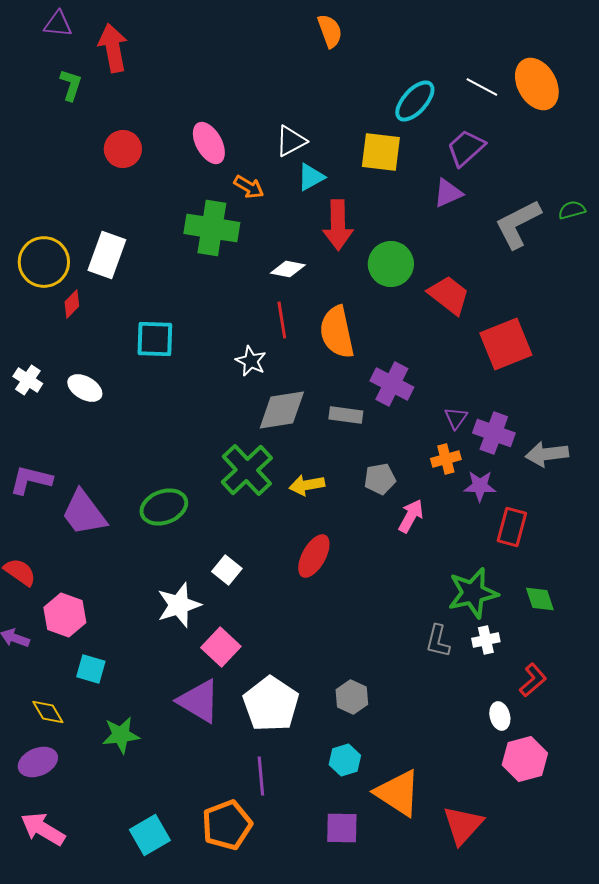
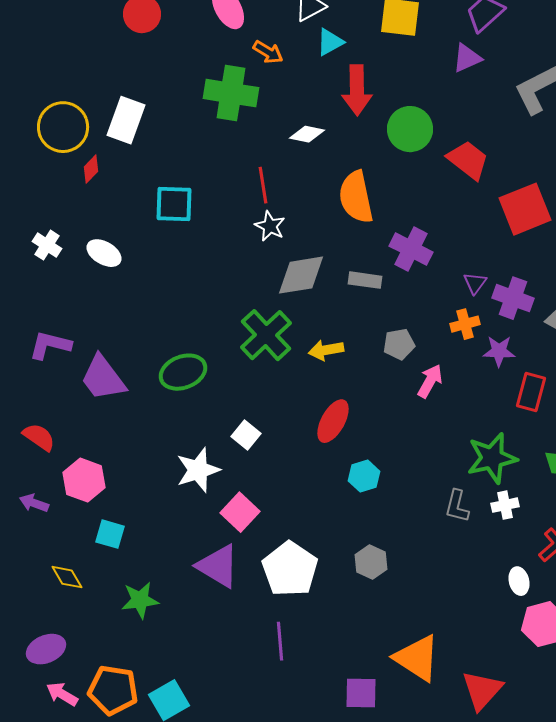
red line: (282, 320) -> (263, 185), moved
cyan hexagon: (345, 760) -> (364, 476), moved
purple ellipse: (38, 762) -> (46, 649), moved
orange pentagon: (227, 825) -> (113, 690), moved, turned 30
pink arrow: (43, 829) -> (62, 694), size x0.7

